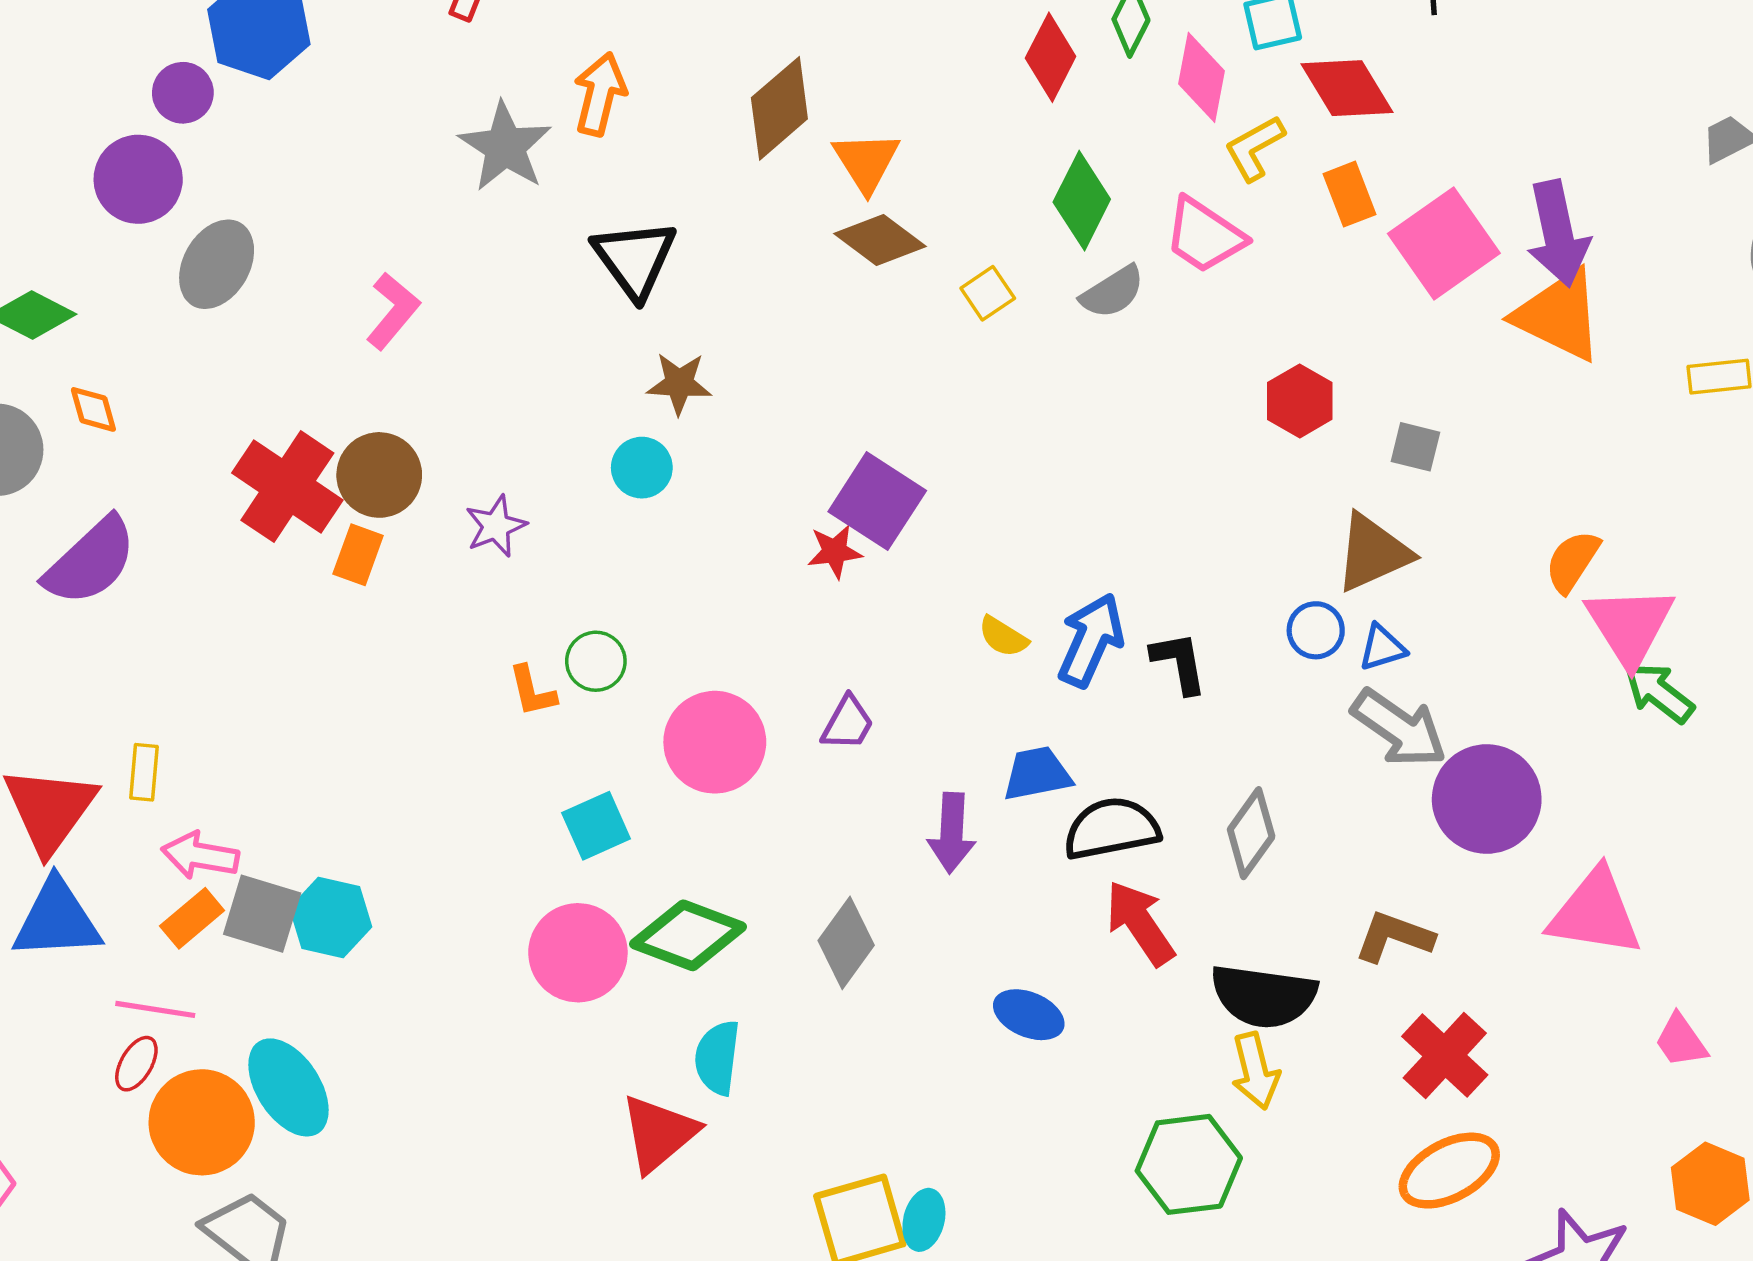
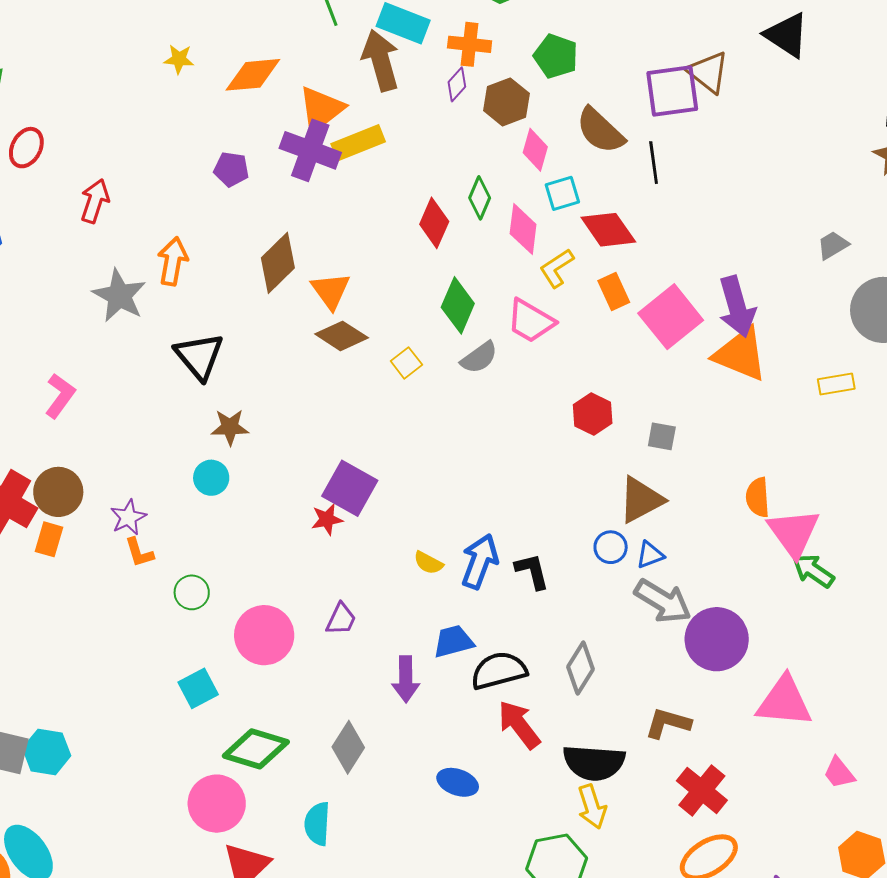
orange semicircle: (1572, 561) -> (758, 497), turned -33
orange L-shape: (532, 691) -> (139, 552), moved
pink circle: (578, 953) -> (217, 804), moved
cyan semicircle: (717, 1058) -> (317, 824), moved

